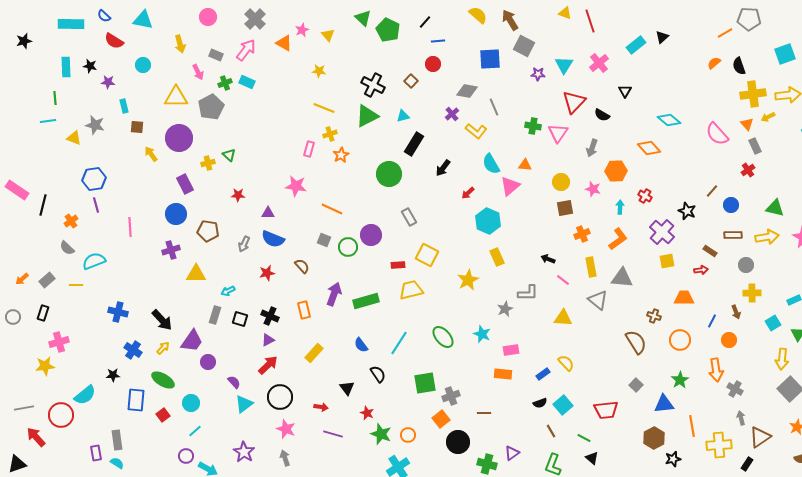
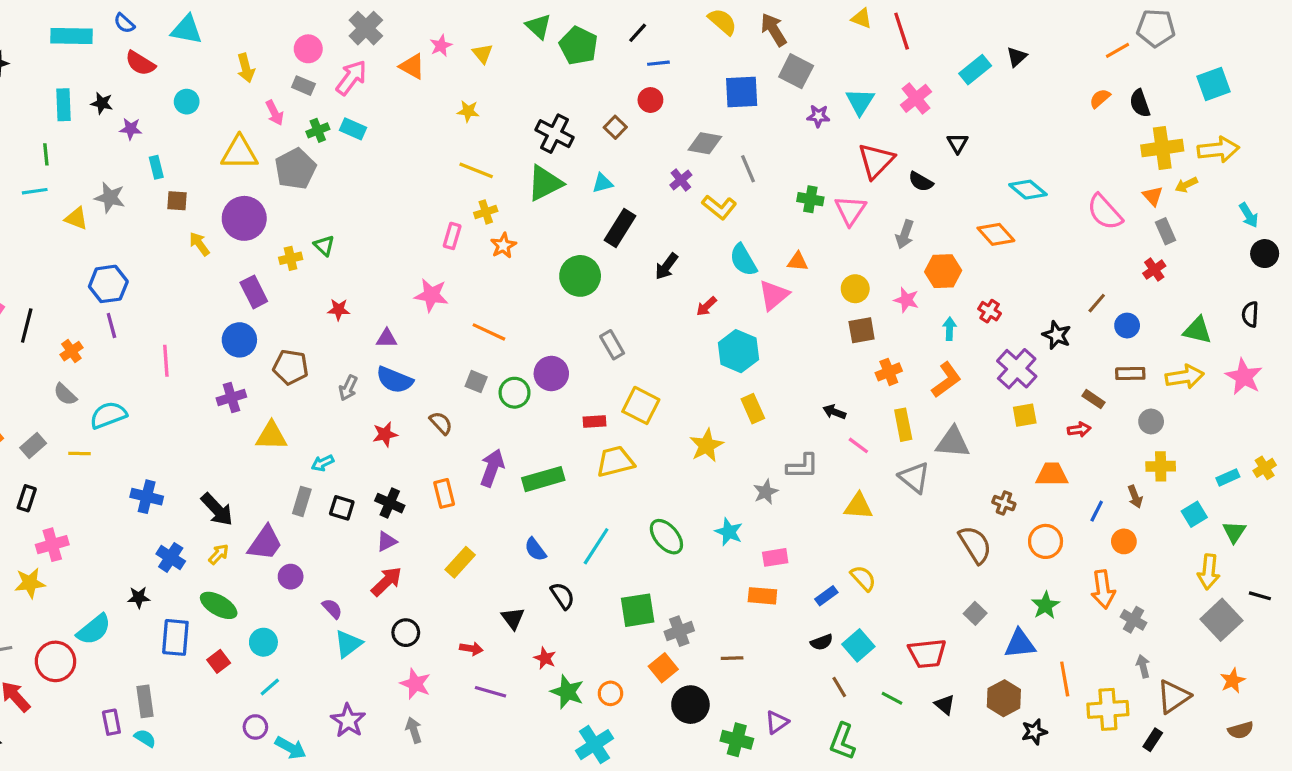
pink circle: (208, 17) -> (308, 49), moved
black circle: (280, 397) -> (406, 633), size x0.7
black triangle: (592, 458) -> (945, 705), moved

